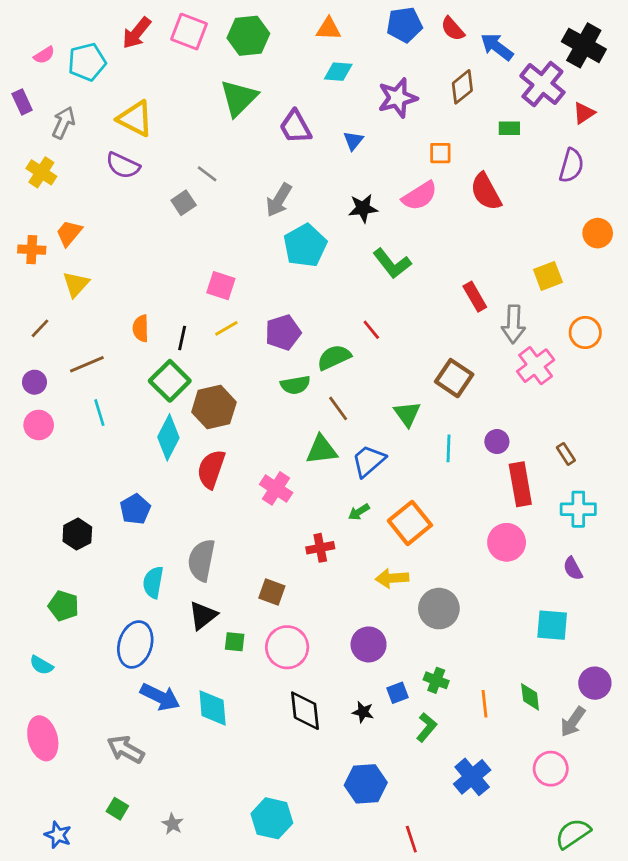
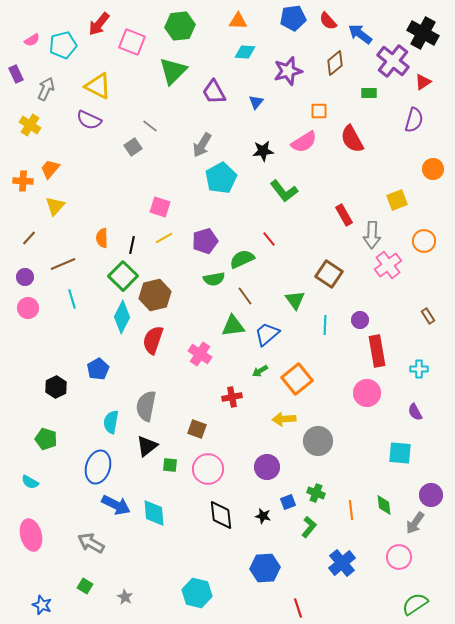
pink square: (189, 32) -> (132, 42), moved
brown rectangle: (566, 454) -> (428, 316), moved
cyan cross: (578, 509) -> (419, 369), size x0.7

